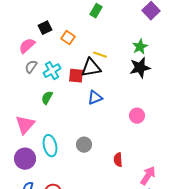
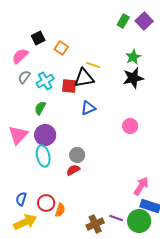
green rectangle: (96, 11) -> (123, 21), moved
purple circle: (25, 159) -> (45, 135), moved
red semicircle: (118, 160) -> (73, 170), moved, turned 64

